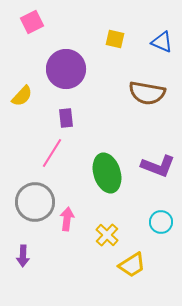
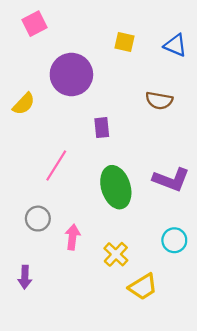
brown semicircle: (147, 93) -> (159, 101), size x0.7
purple rectangle: (66, 118) -> (102, 128), moved
gray circle: (35, 202) -> (38, 219), size x0.6

